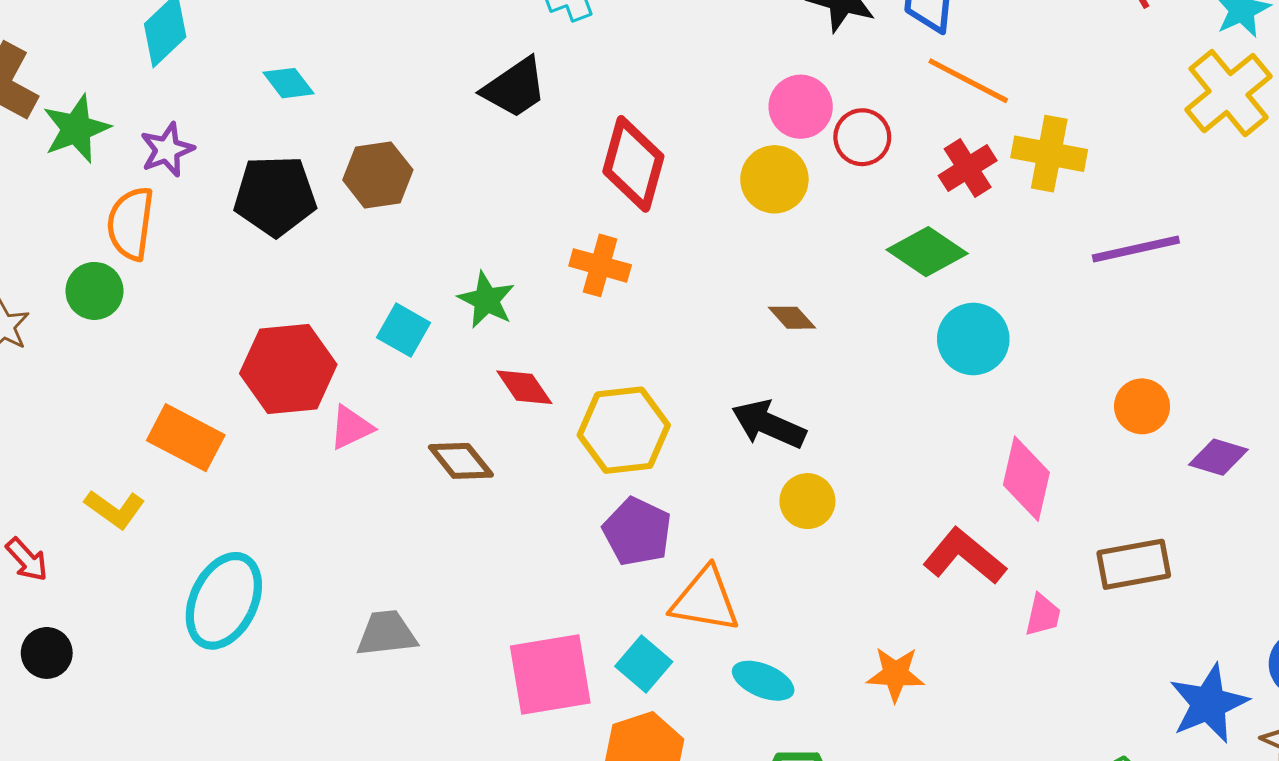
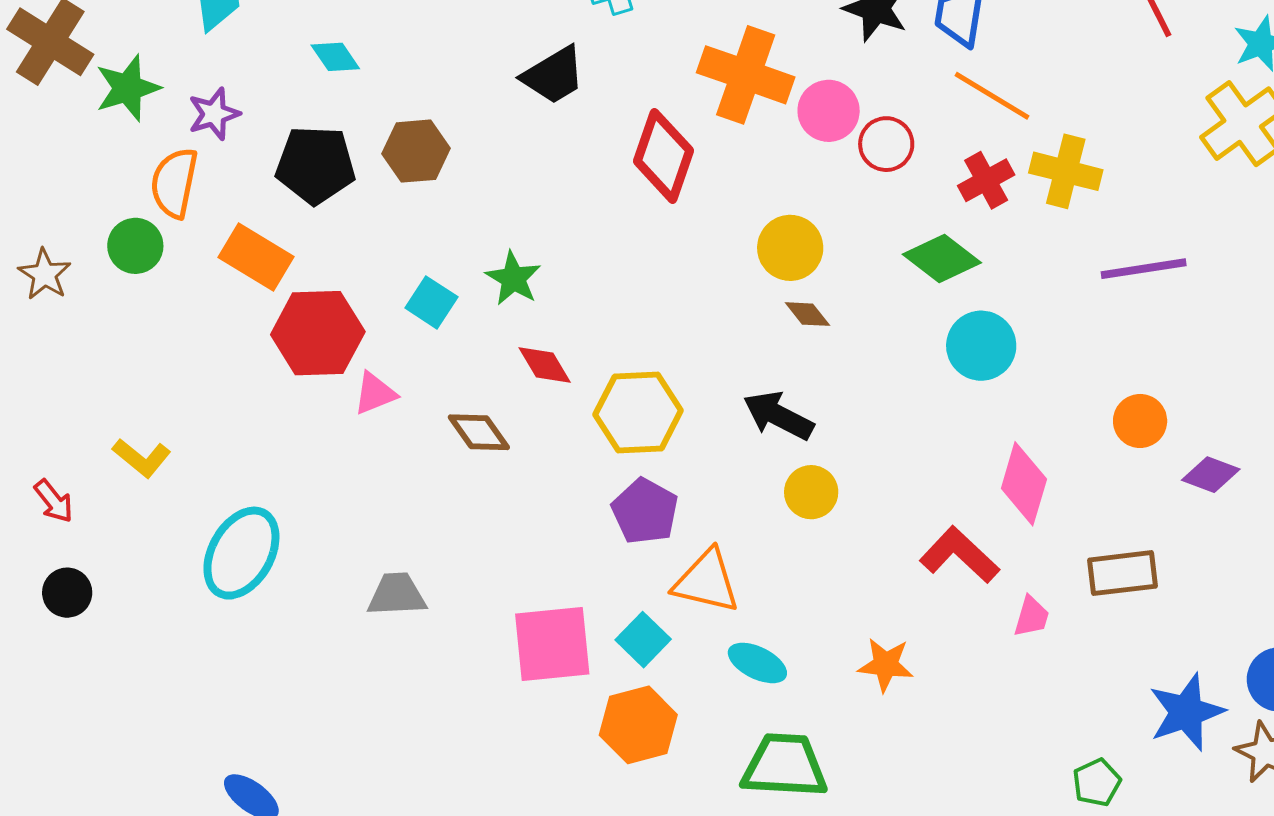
yellow circle: (774, 179) -> (790, 248), moved
orange cross: (600, 265) -> (746, 75), moved, size x1.6
orange rectangle: (186, 438) -> (256, 257), moved

